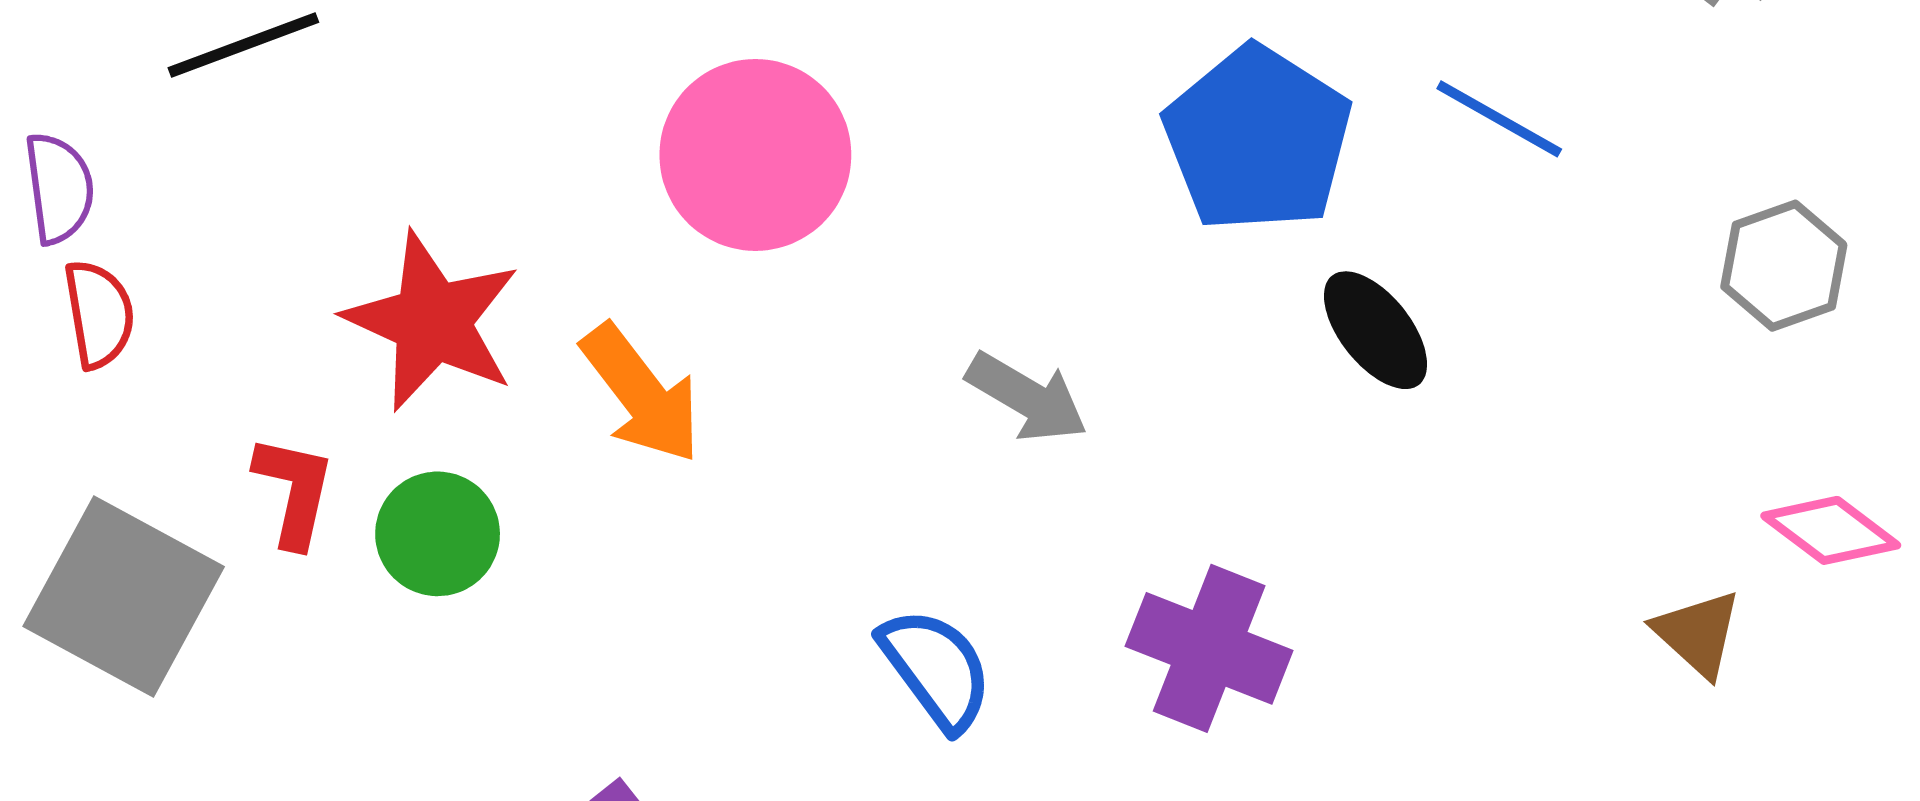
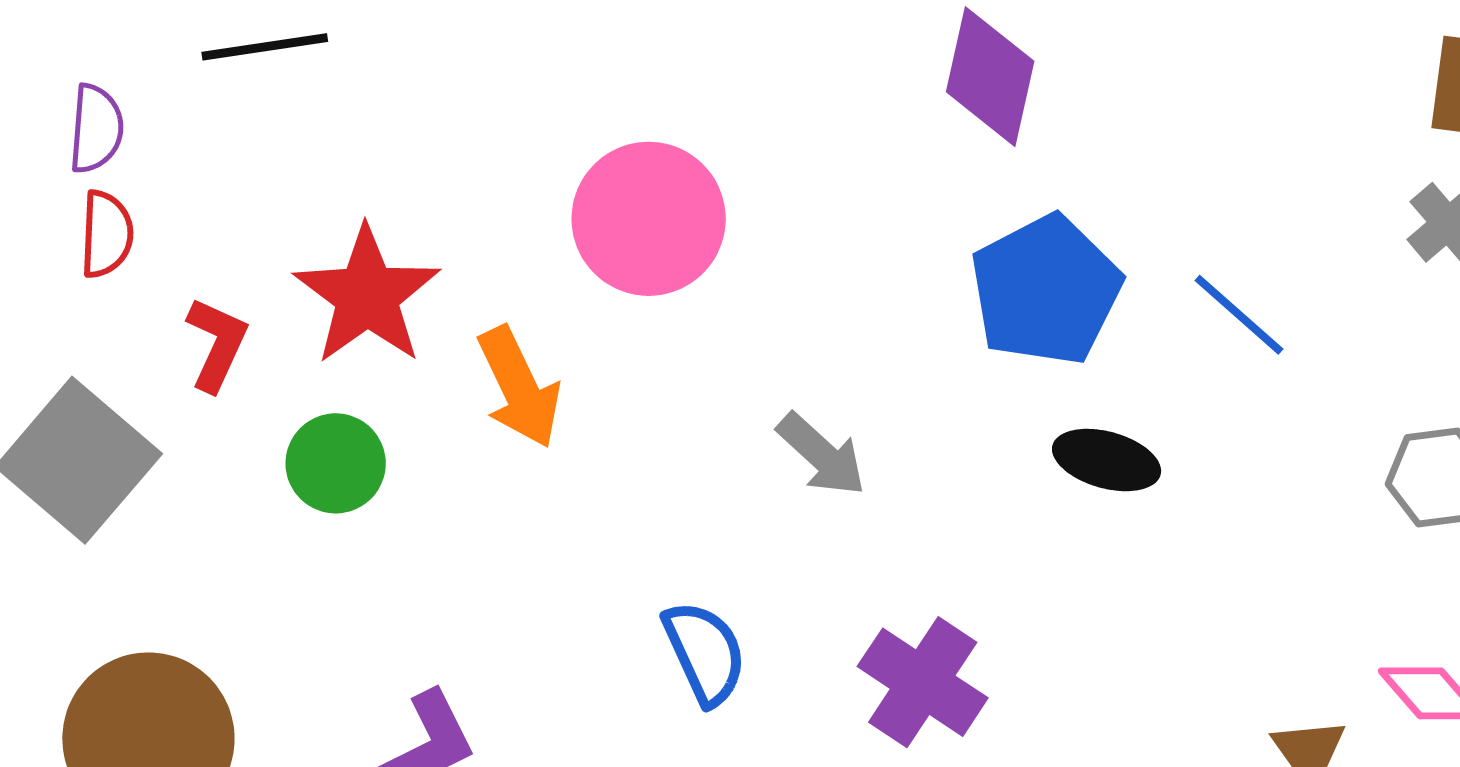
black ellipse: (1376, 330) -> (1107, 460), turned -48
red L-shape: (294, 491) -> (217, 344), moved

